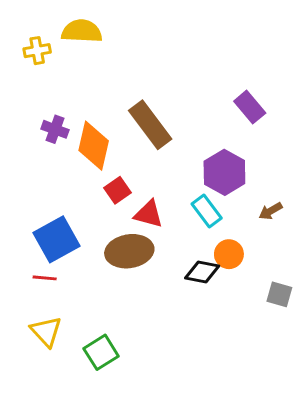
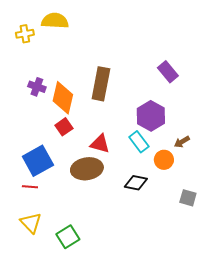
brown rectangle: (150, 125) -> (101, 84), turned 48
red square: (117, 190) -> (64, 127), moved
orange circle: (229, 254) -> (164, 160), moved

